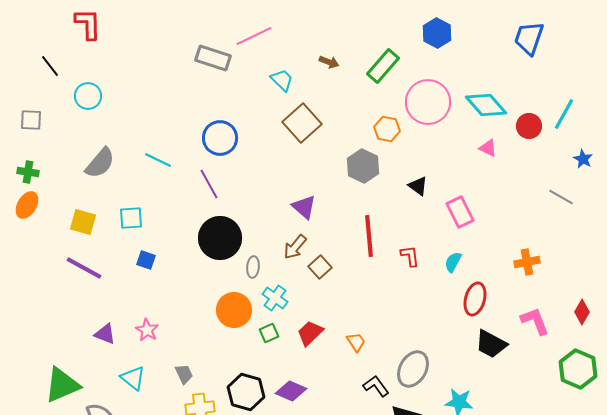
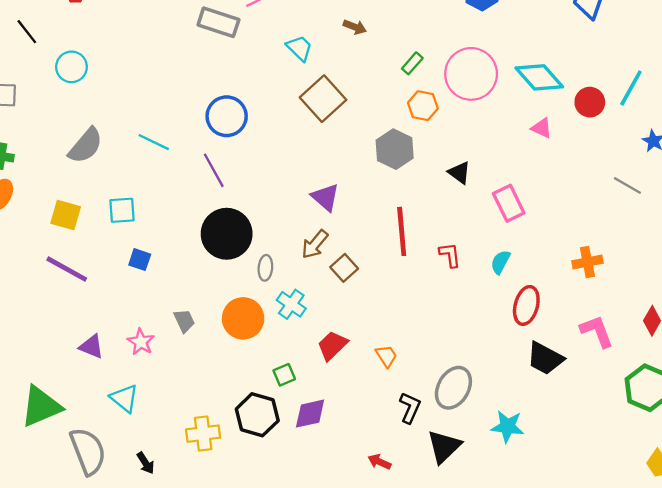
green rectangle: (383, 66) -> (412, 63), moved, size x0.6
green square: (269, 333) -> (284, 375), moved
gray trapezoid: (184, 374) -> (184, 321), moved
black L-shape: (376, 386) -> (410, 408), turned 60
purple diamond: (291, 391) -> (310, 414), turned -36

